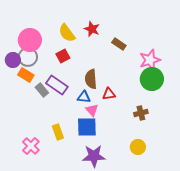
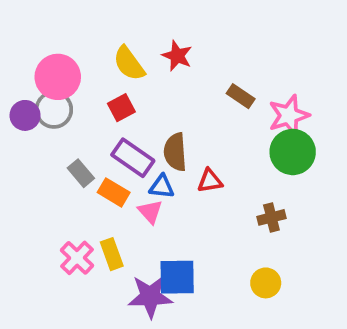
brown rectangle: (119, 44) -> (241, 96), moved
orange rectangle: (26, 75) -> (114, 192), moved
purple rectangle: (57, 85) -> (133, 158), moved
pink triangle: (92, 110) -> (150, 212), moved
blue square: (87, 127) -> (177, 277), moved
pink cross: (31, 146) -> (77, 258), moved
purple star: (94, 156) -> (150, 296), moved

